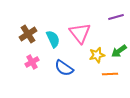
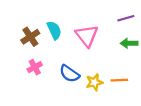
cyan semicircle: (53, 39) -> (54, 30), moved
green arrow: (119, 51) -> (129, 43), moved, turned 35
yellow star: (97, 55) -> (94, 82), moved

